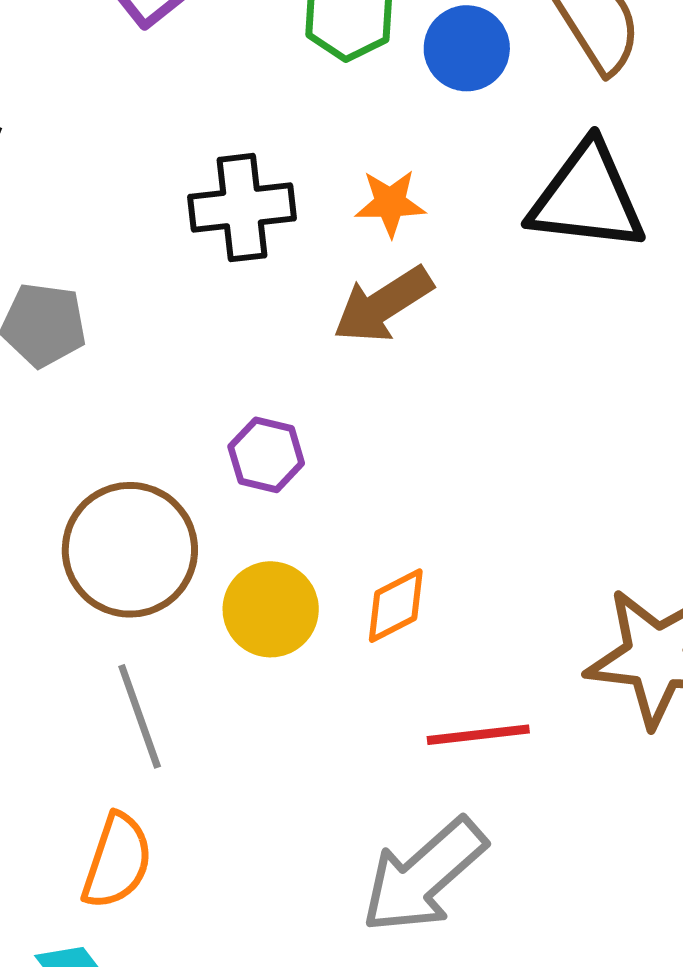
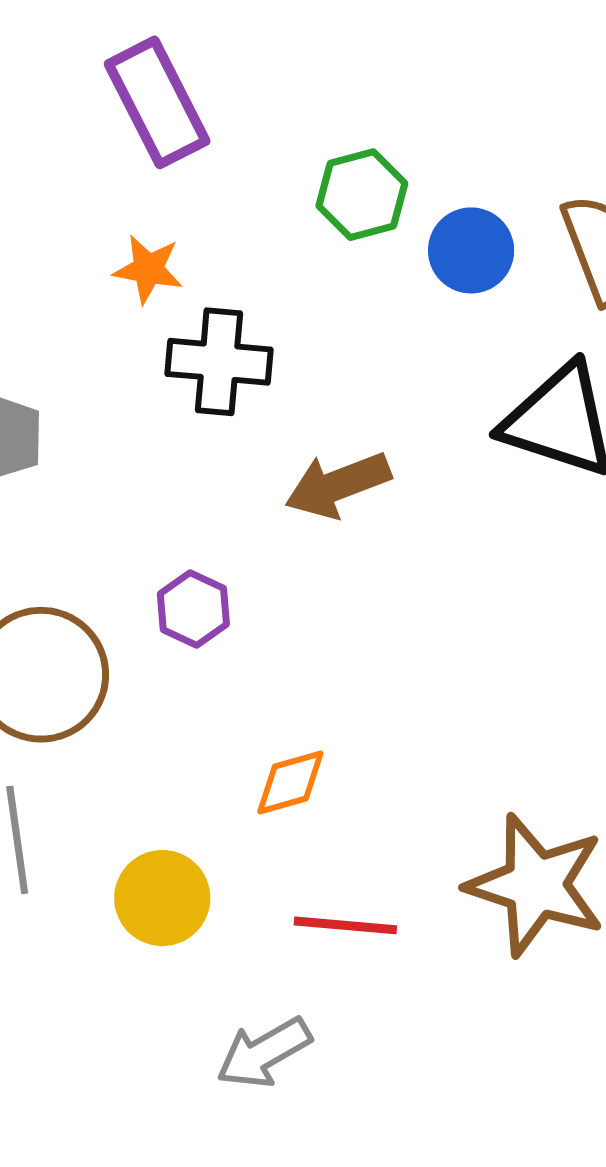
orange star: (390, 203) -> (148, 269), moved
yellow circle: (271, 609) -> (162, 898), moved
gray arrow: (424, 876) -> (264, 1053), size x0.7

